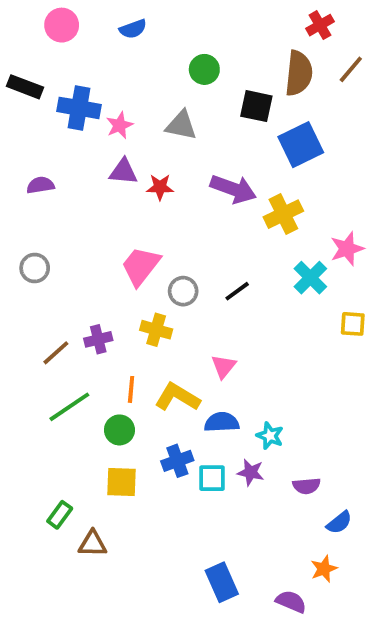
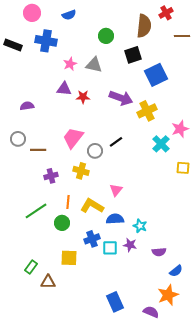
brown line: (351, 69) -> (182, 36), turned 49
brown semicircle: (299, 73) -> (144, 26), moved
black square: (256, 106) -> (133, 55), turned -30
blue cross: (79, 108) -> (46, 41), moved
pink star: (119, 125) -> (70, 64), moved
purple semicircle: (40, 185) -> (27, 106), moved
black line: (237, 291) -> (116, 142), moved
brown line: (56, 353) -> (38, 150), moved, turned 42
yellow square: (121, 482) -> (69, 258), moved
orange star: (324, 569) -> (168, 295), size x1.5

